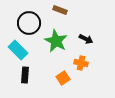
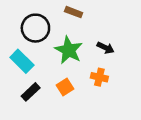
black rectangle: (25, 75) -> (31, 92), turned 42
orange square: (63, 78) -> (65, 87), moved

